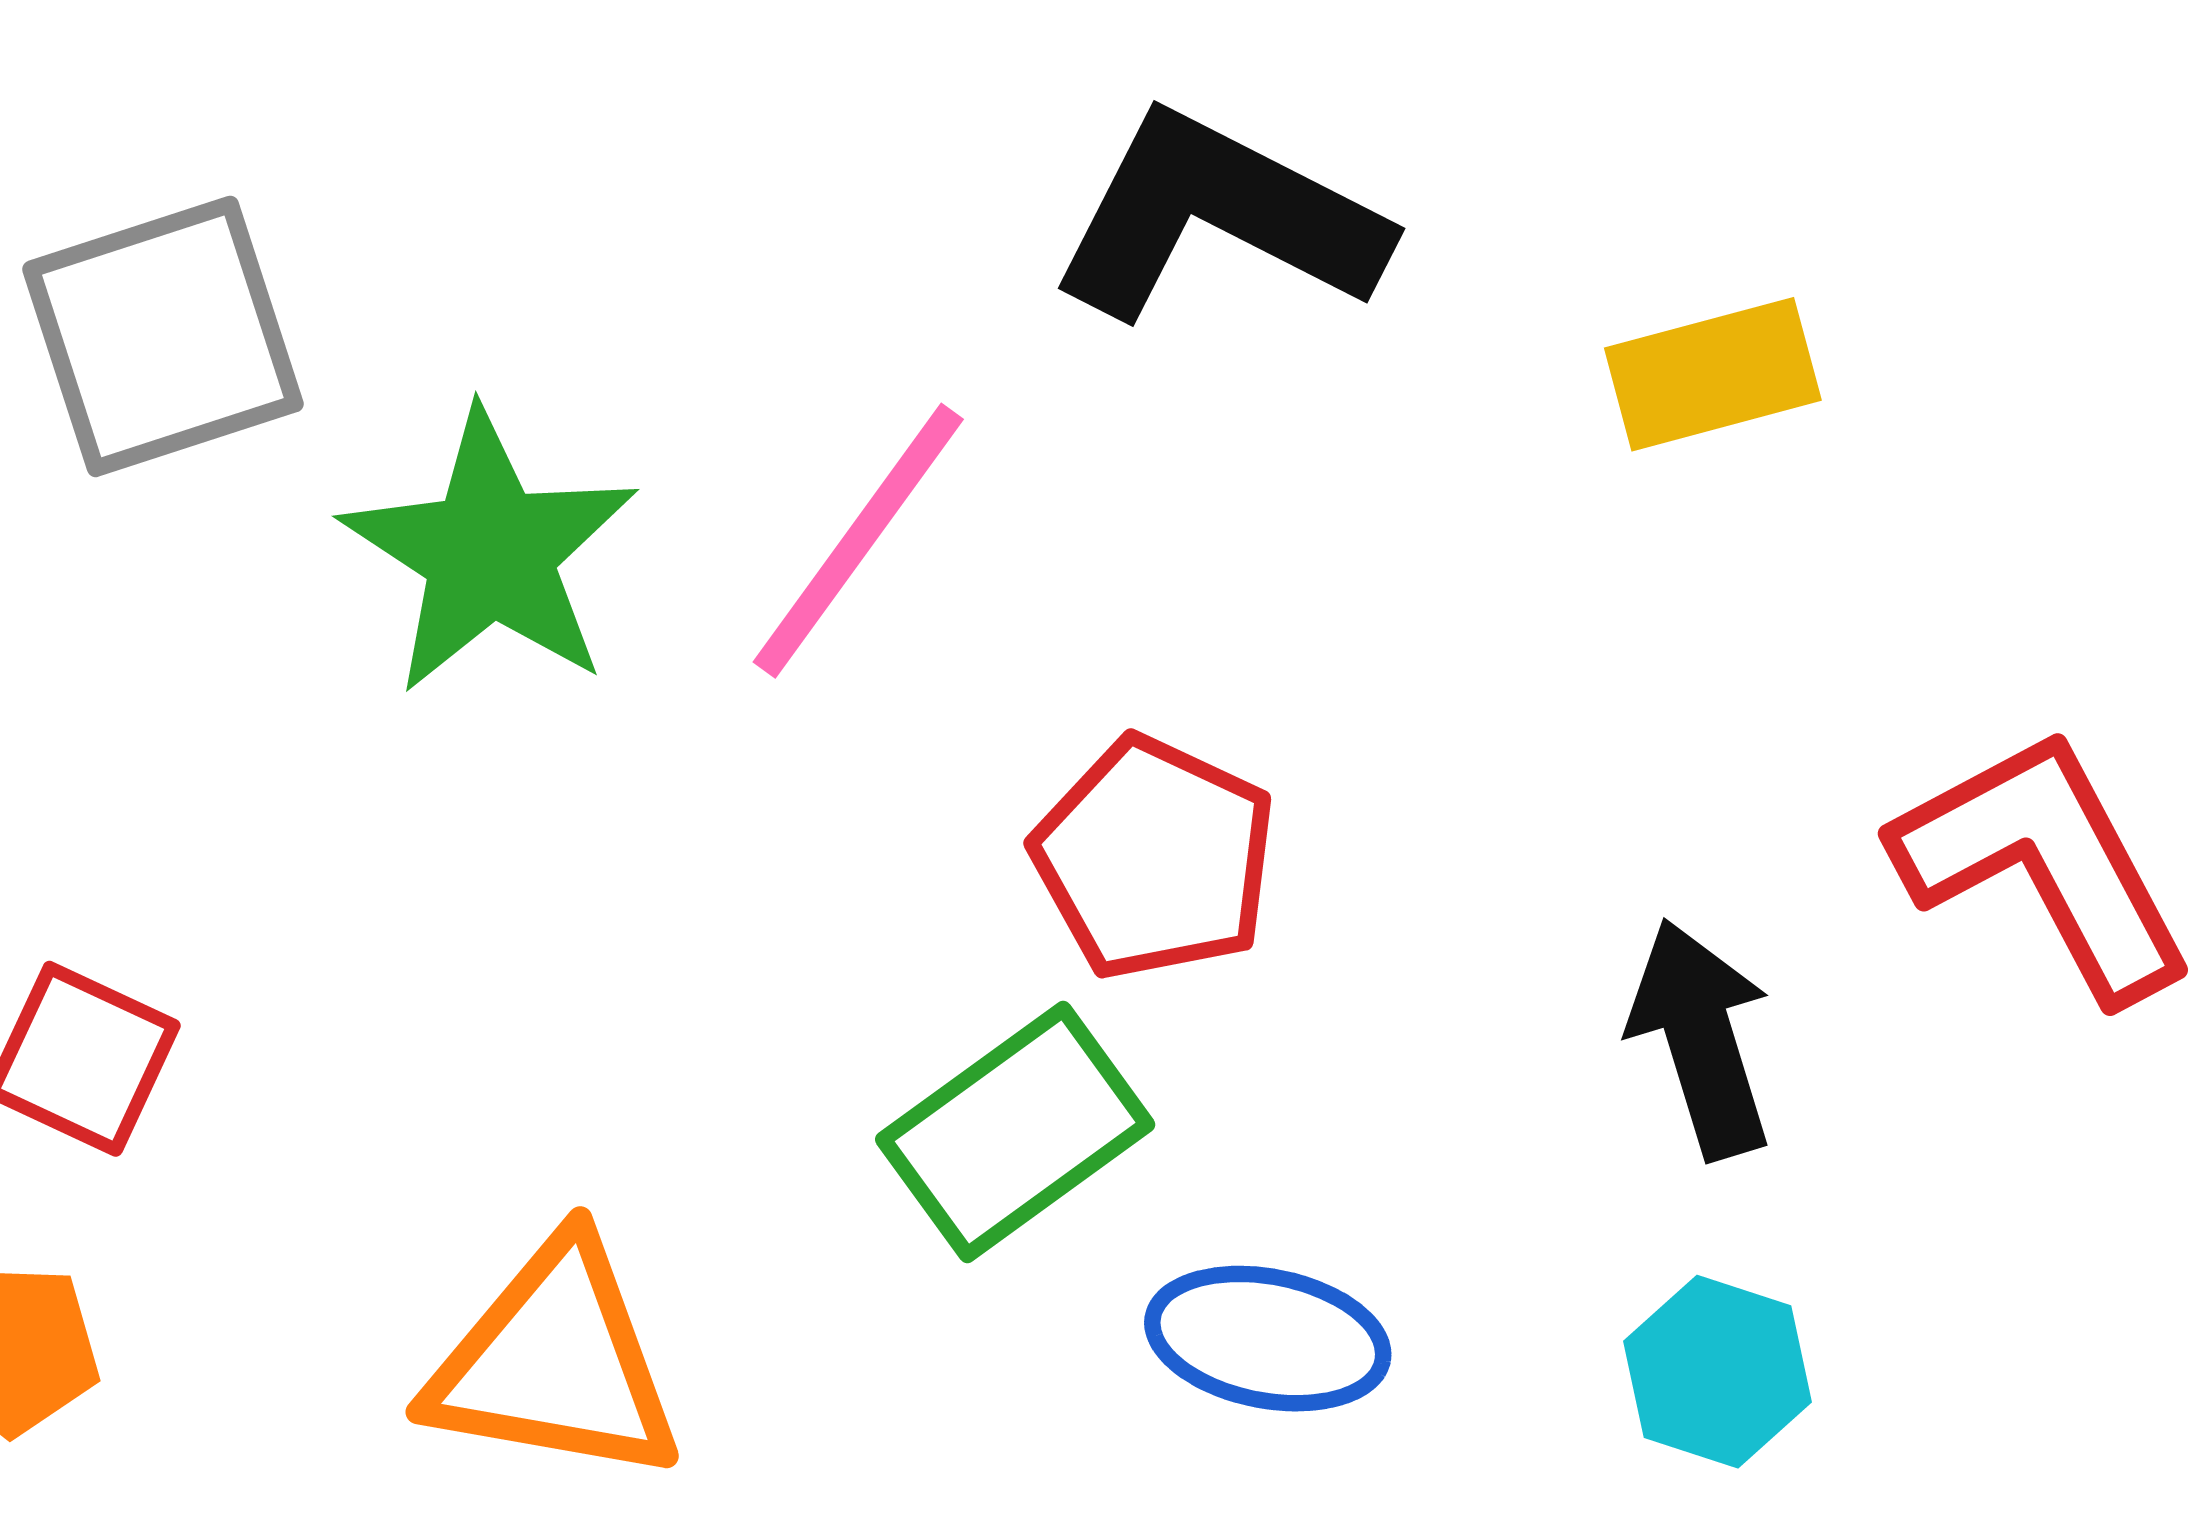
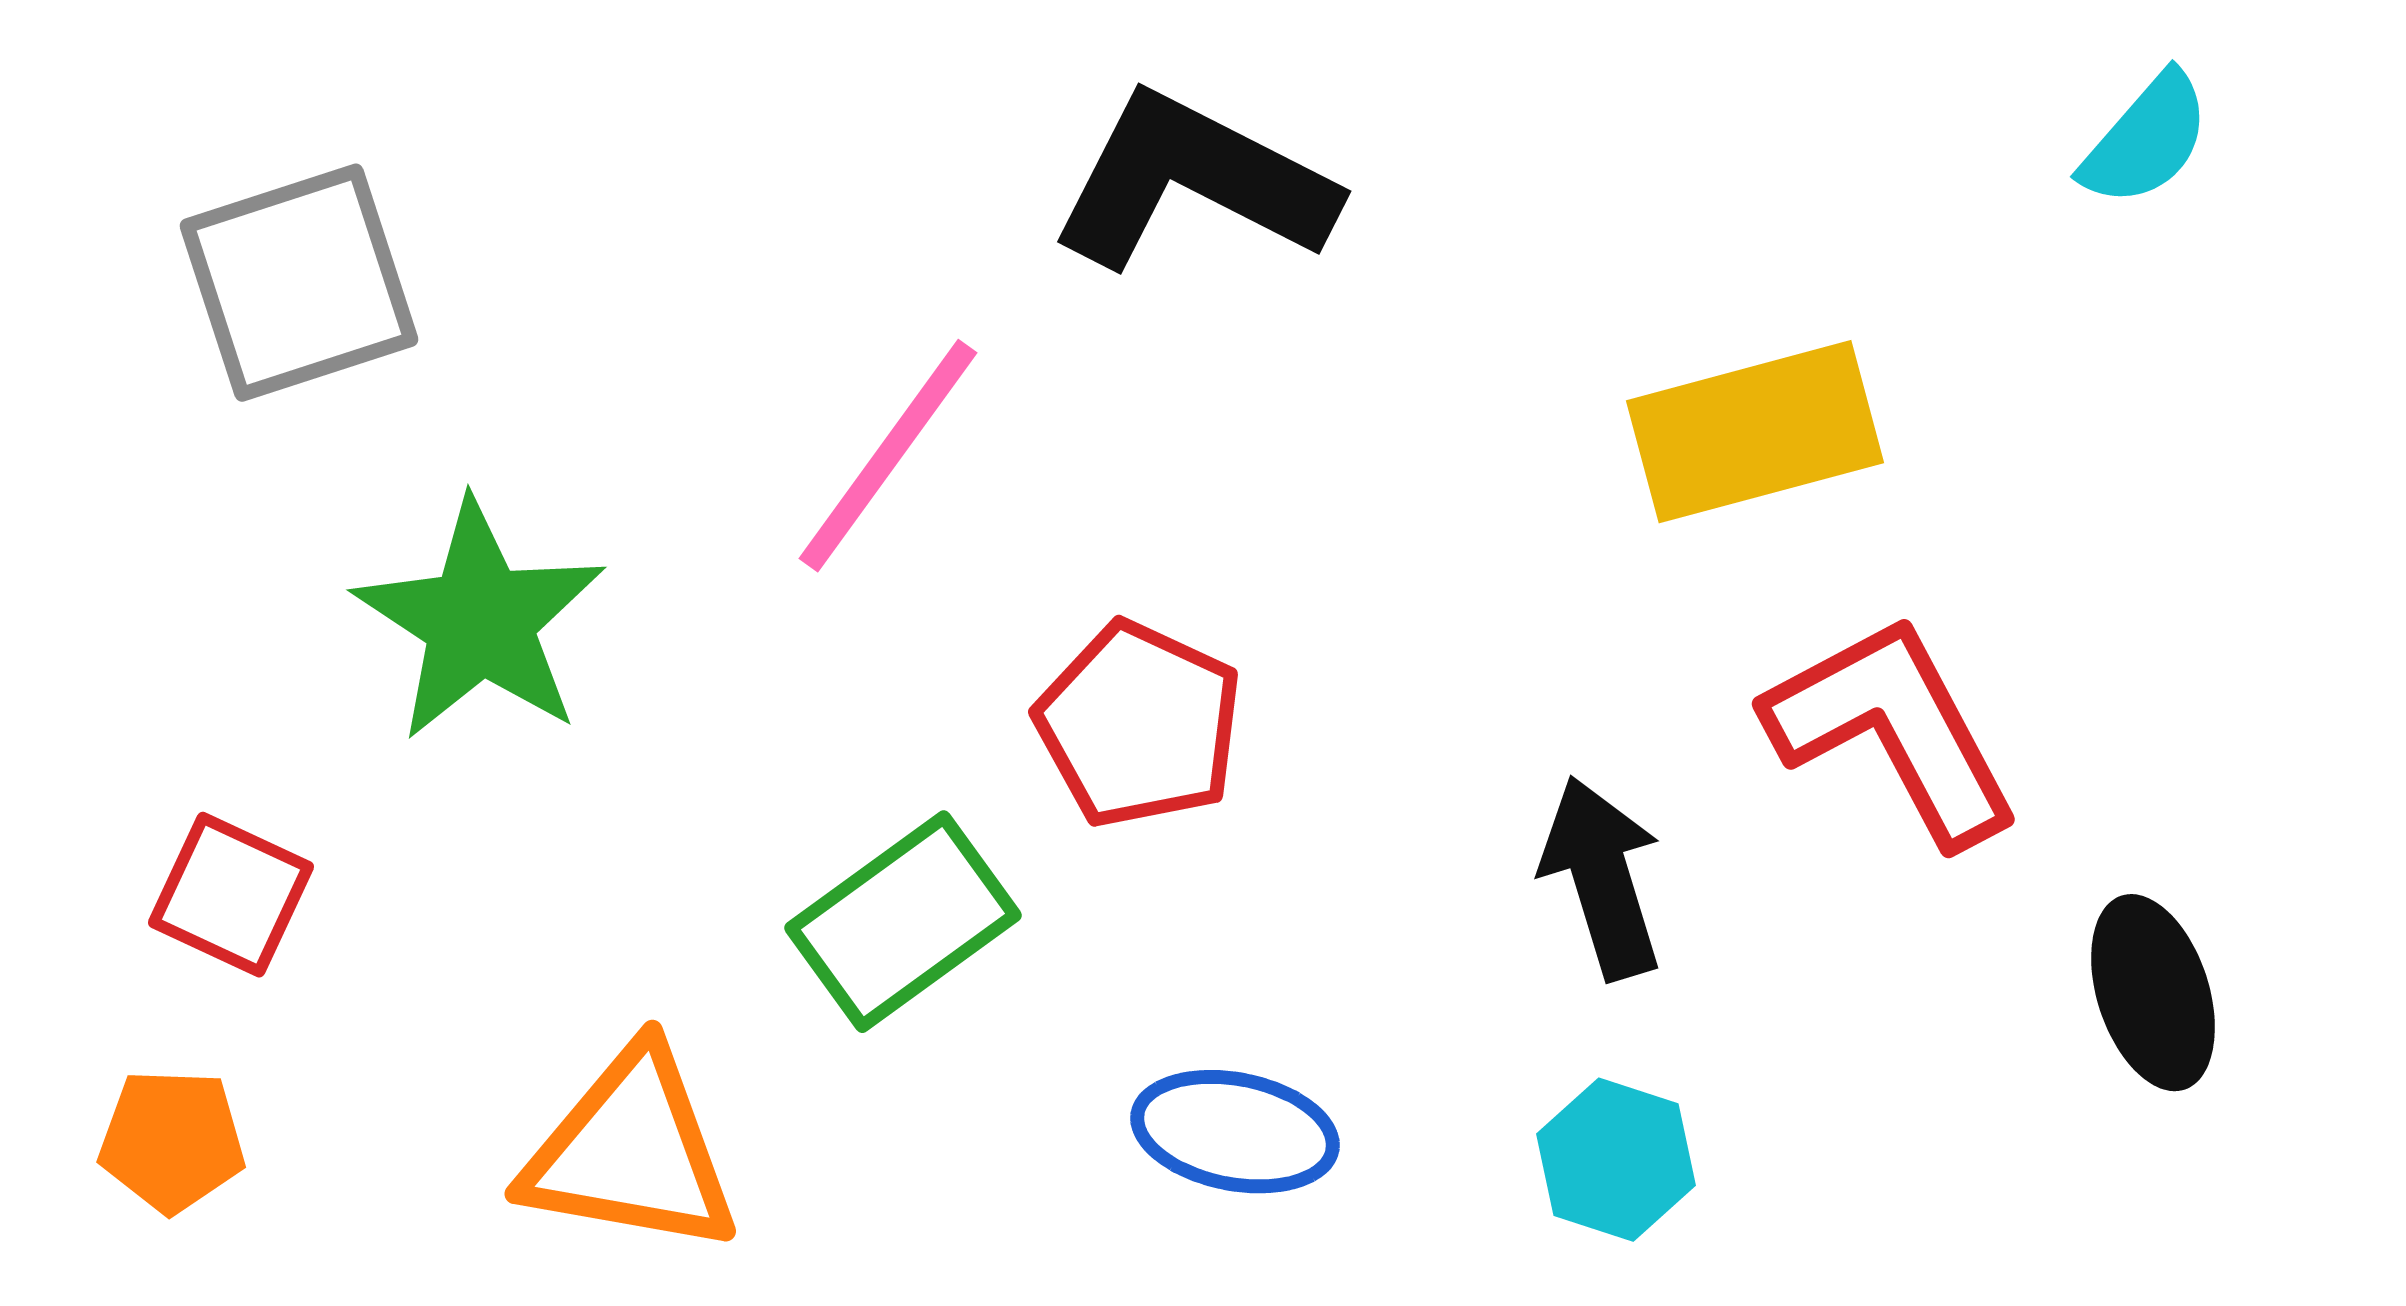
yellow rectangle: (1713, 374) -> (1755, 432), moved, size x1.4
green star: (490, 552) -> (480, 621), moved
green rectangle: (1015, 1132) -> (903, 922), moved

